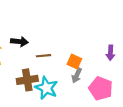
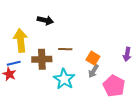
black arrow: (19, 42) -> (45, 20), moved
brown cross: (27, 80) -> (42, 59), moved

